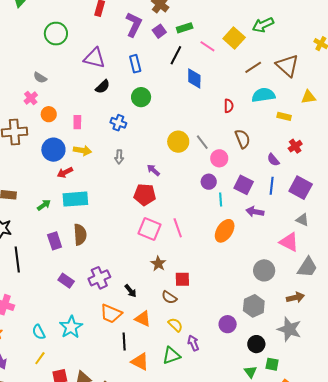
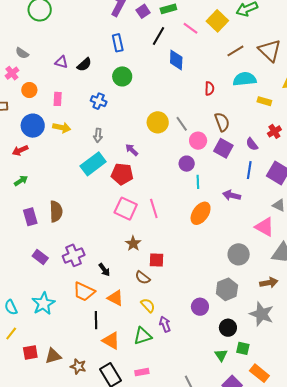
purple triangle: (94, 58) -> (61, 62), moved, size x0.6
red arrow: (65, 172) -> (20, 150), moved
purple square: (244, 185) -> (223, 148), moved
cyan rectangle: (75, 199) -> (93, 164), moved, turned -35

